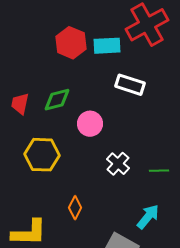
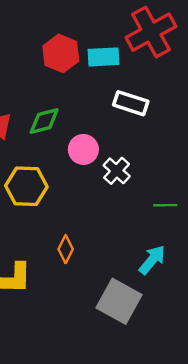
white cross: (118, 164) -> (117, 171), moved

